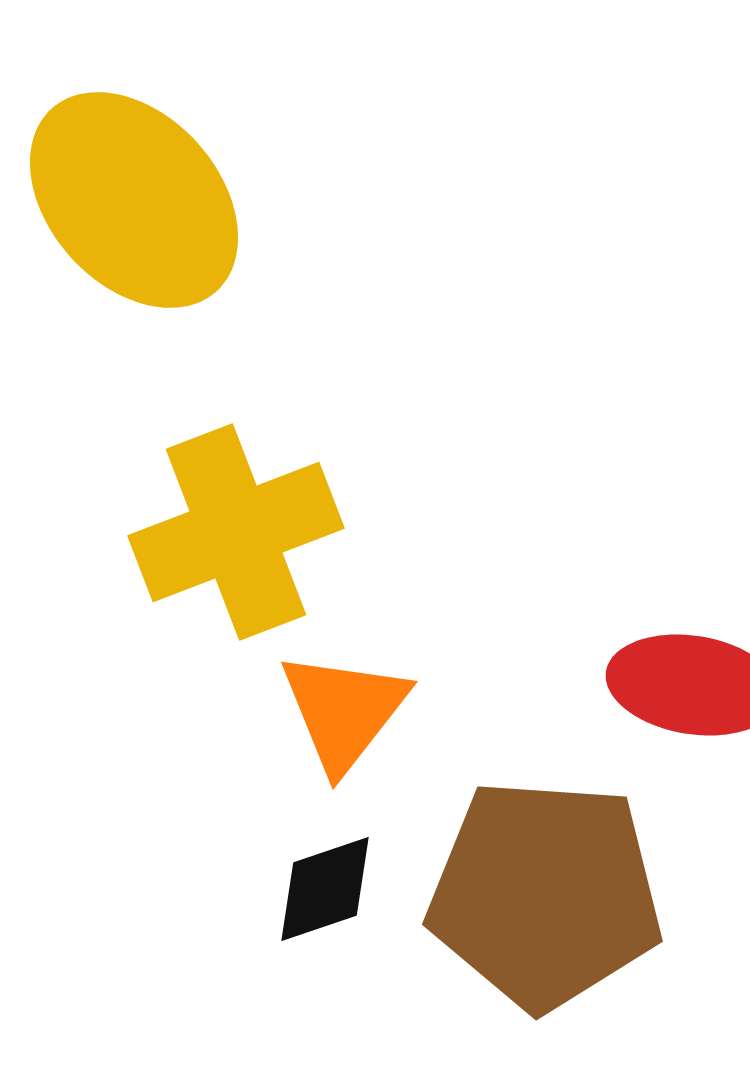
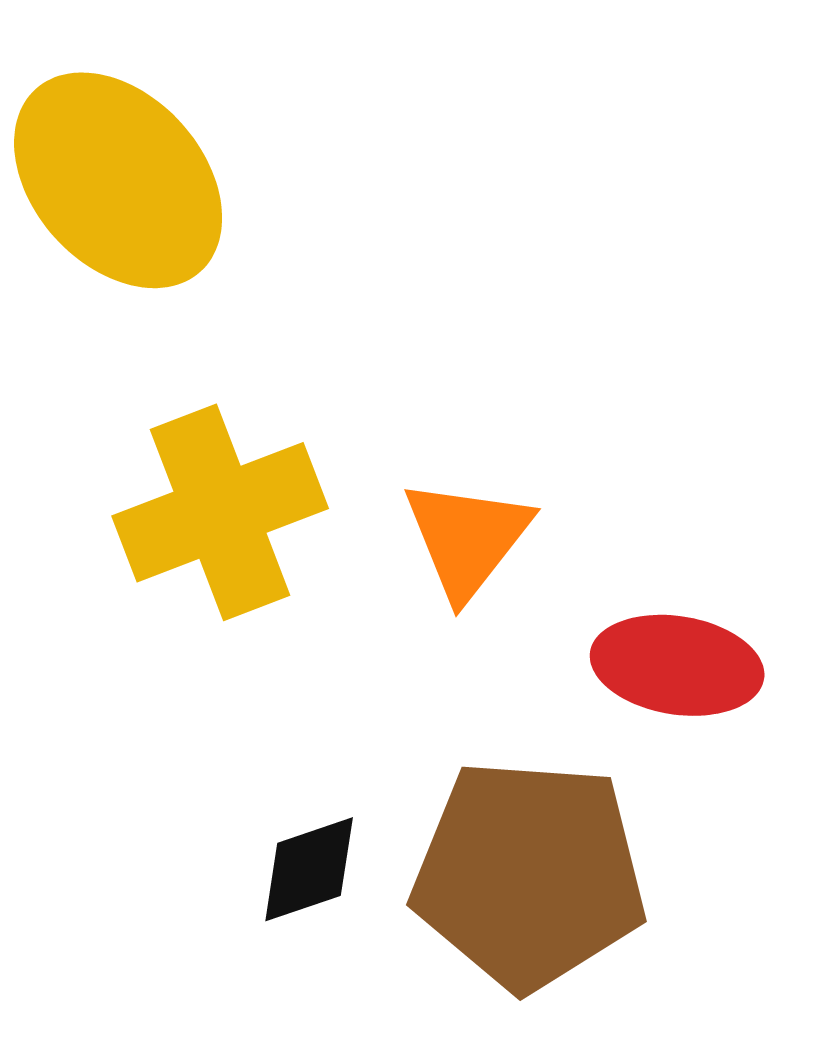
orange triangle: (344, 711) -> (467, 538), moved

